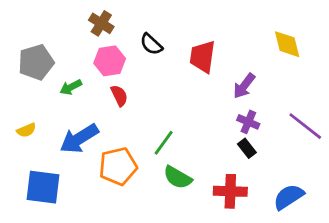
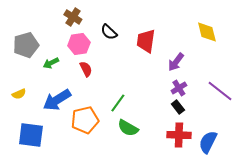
purple cross: (248, 122) -> (179, 88), turned 35
red cross: (230, 191) -> (179, 135), moved
blue semicircle: (289, 197) -> (208, 142), turned -30

